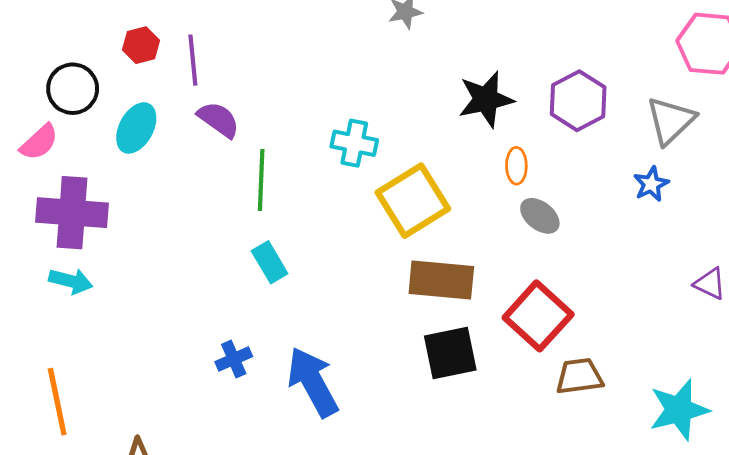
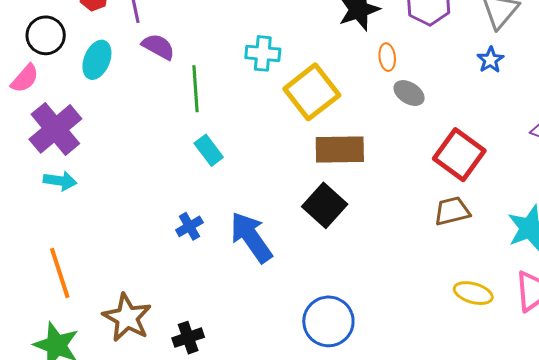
purple cross: (72, 213) -> (55, 129), turned -38
red square: (538, 316) -> (459, 155), moved
black square: (450, 353) -> (325, 205), moved, turned -30

